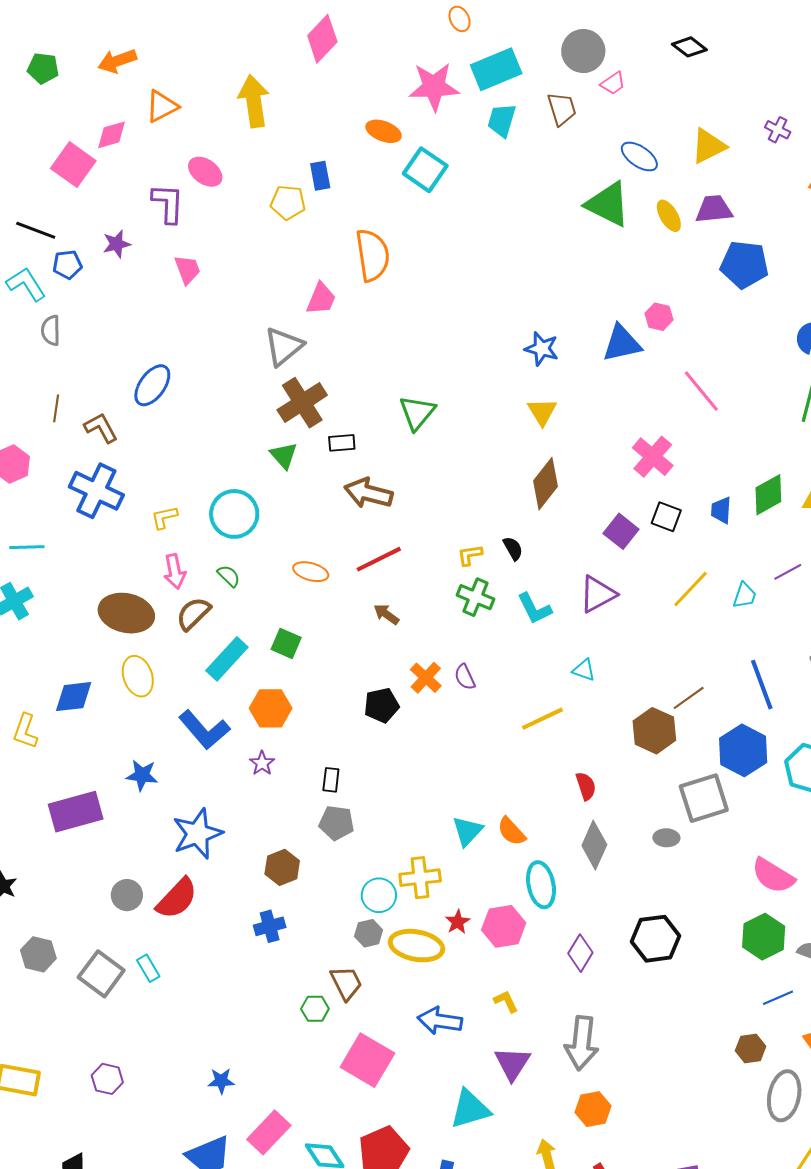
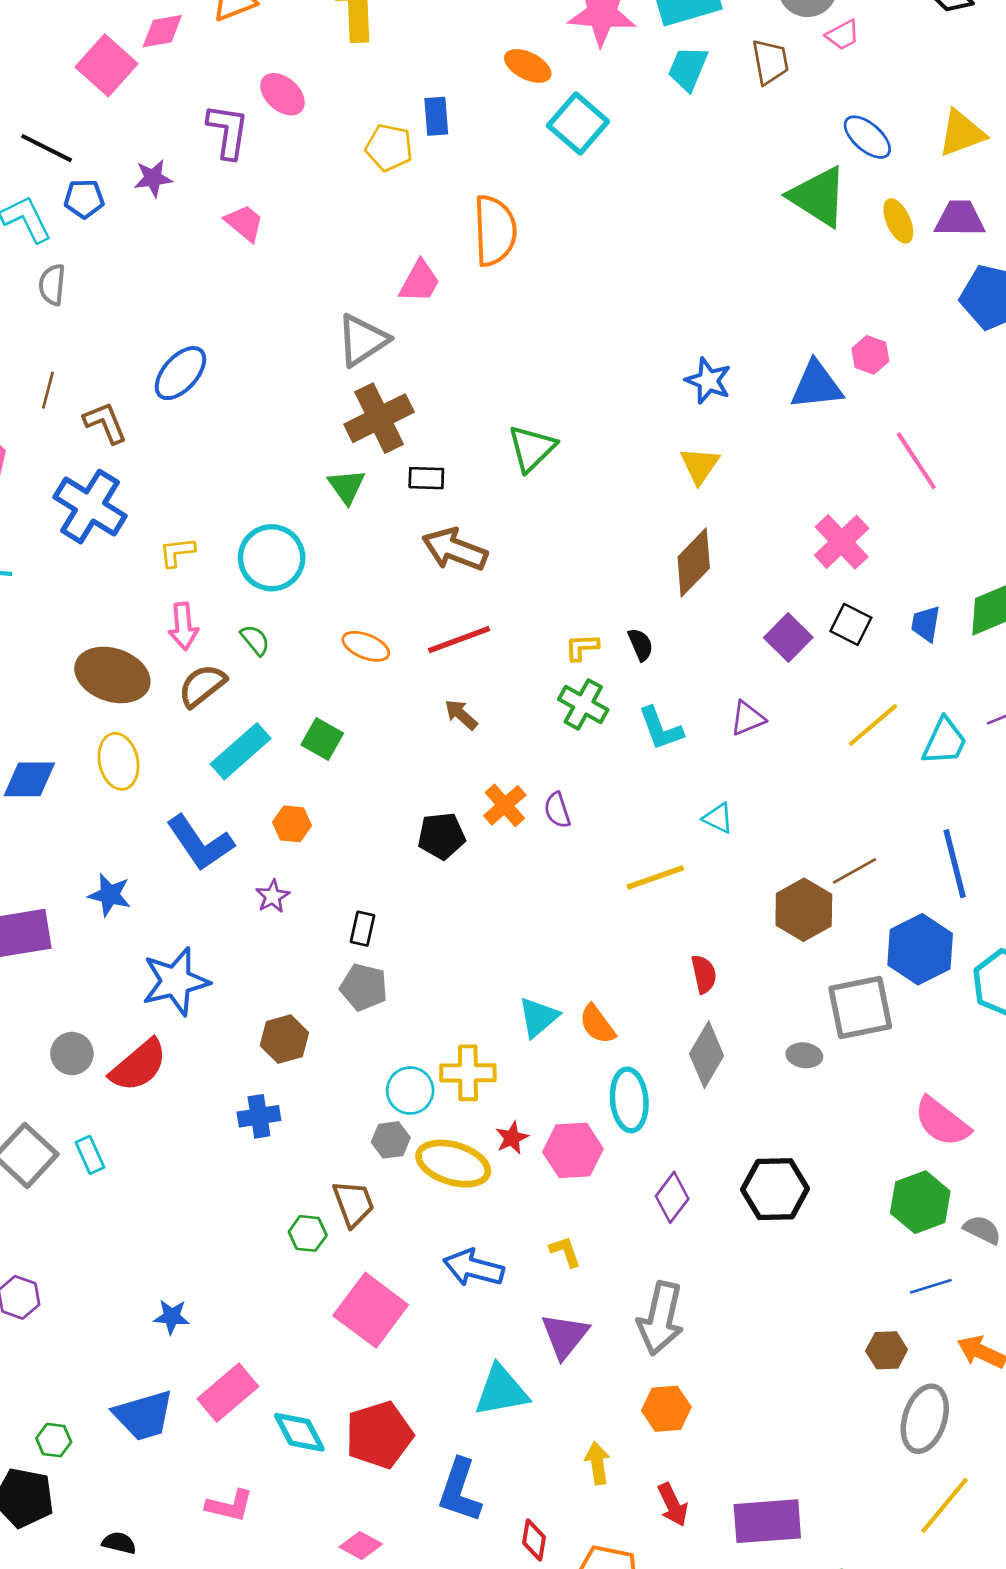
pink trapezoid: (187, 270) -> (244, 223), turned -36
purple triangle: (598, 594) -> (747, 718), size x0.7
cyan trapezoid: (745, 595) -> (945, 741), size x1.4
orange hexagon: (271, 708) -> (292, 824), size x0.7

